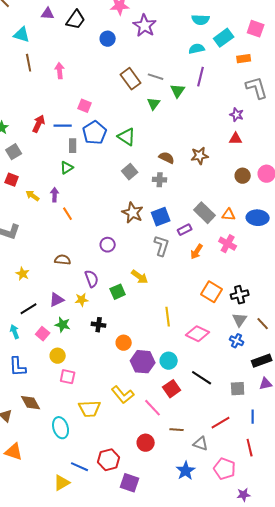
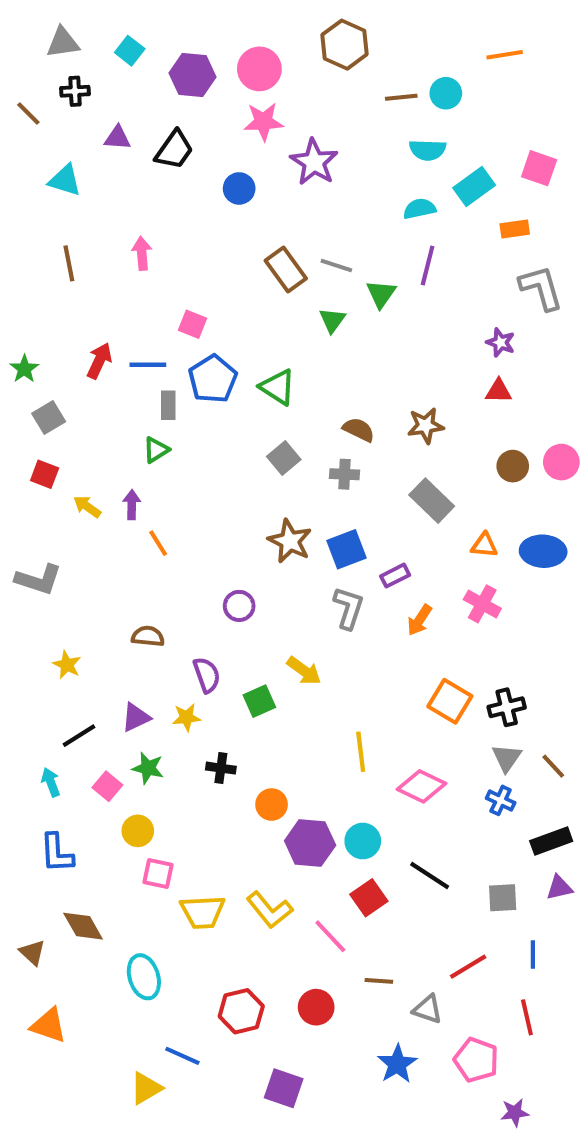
brown line: (29, 63) -> (69, 263), moved
gray rectangle: (205, 213) -> (432, 501), moved
yellow trapezoid: (90, 409) -> (203, 912), moved
red hexagon: (109, 460) -> (241, 1011), moved

